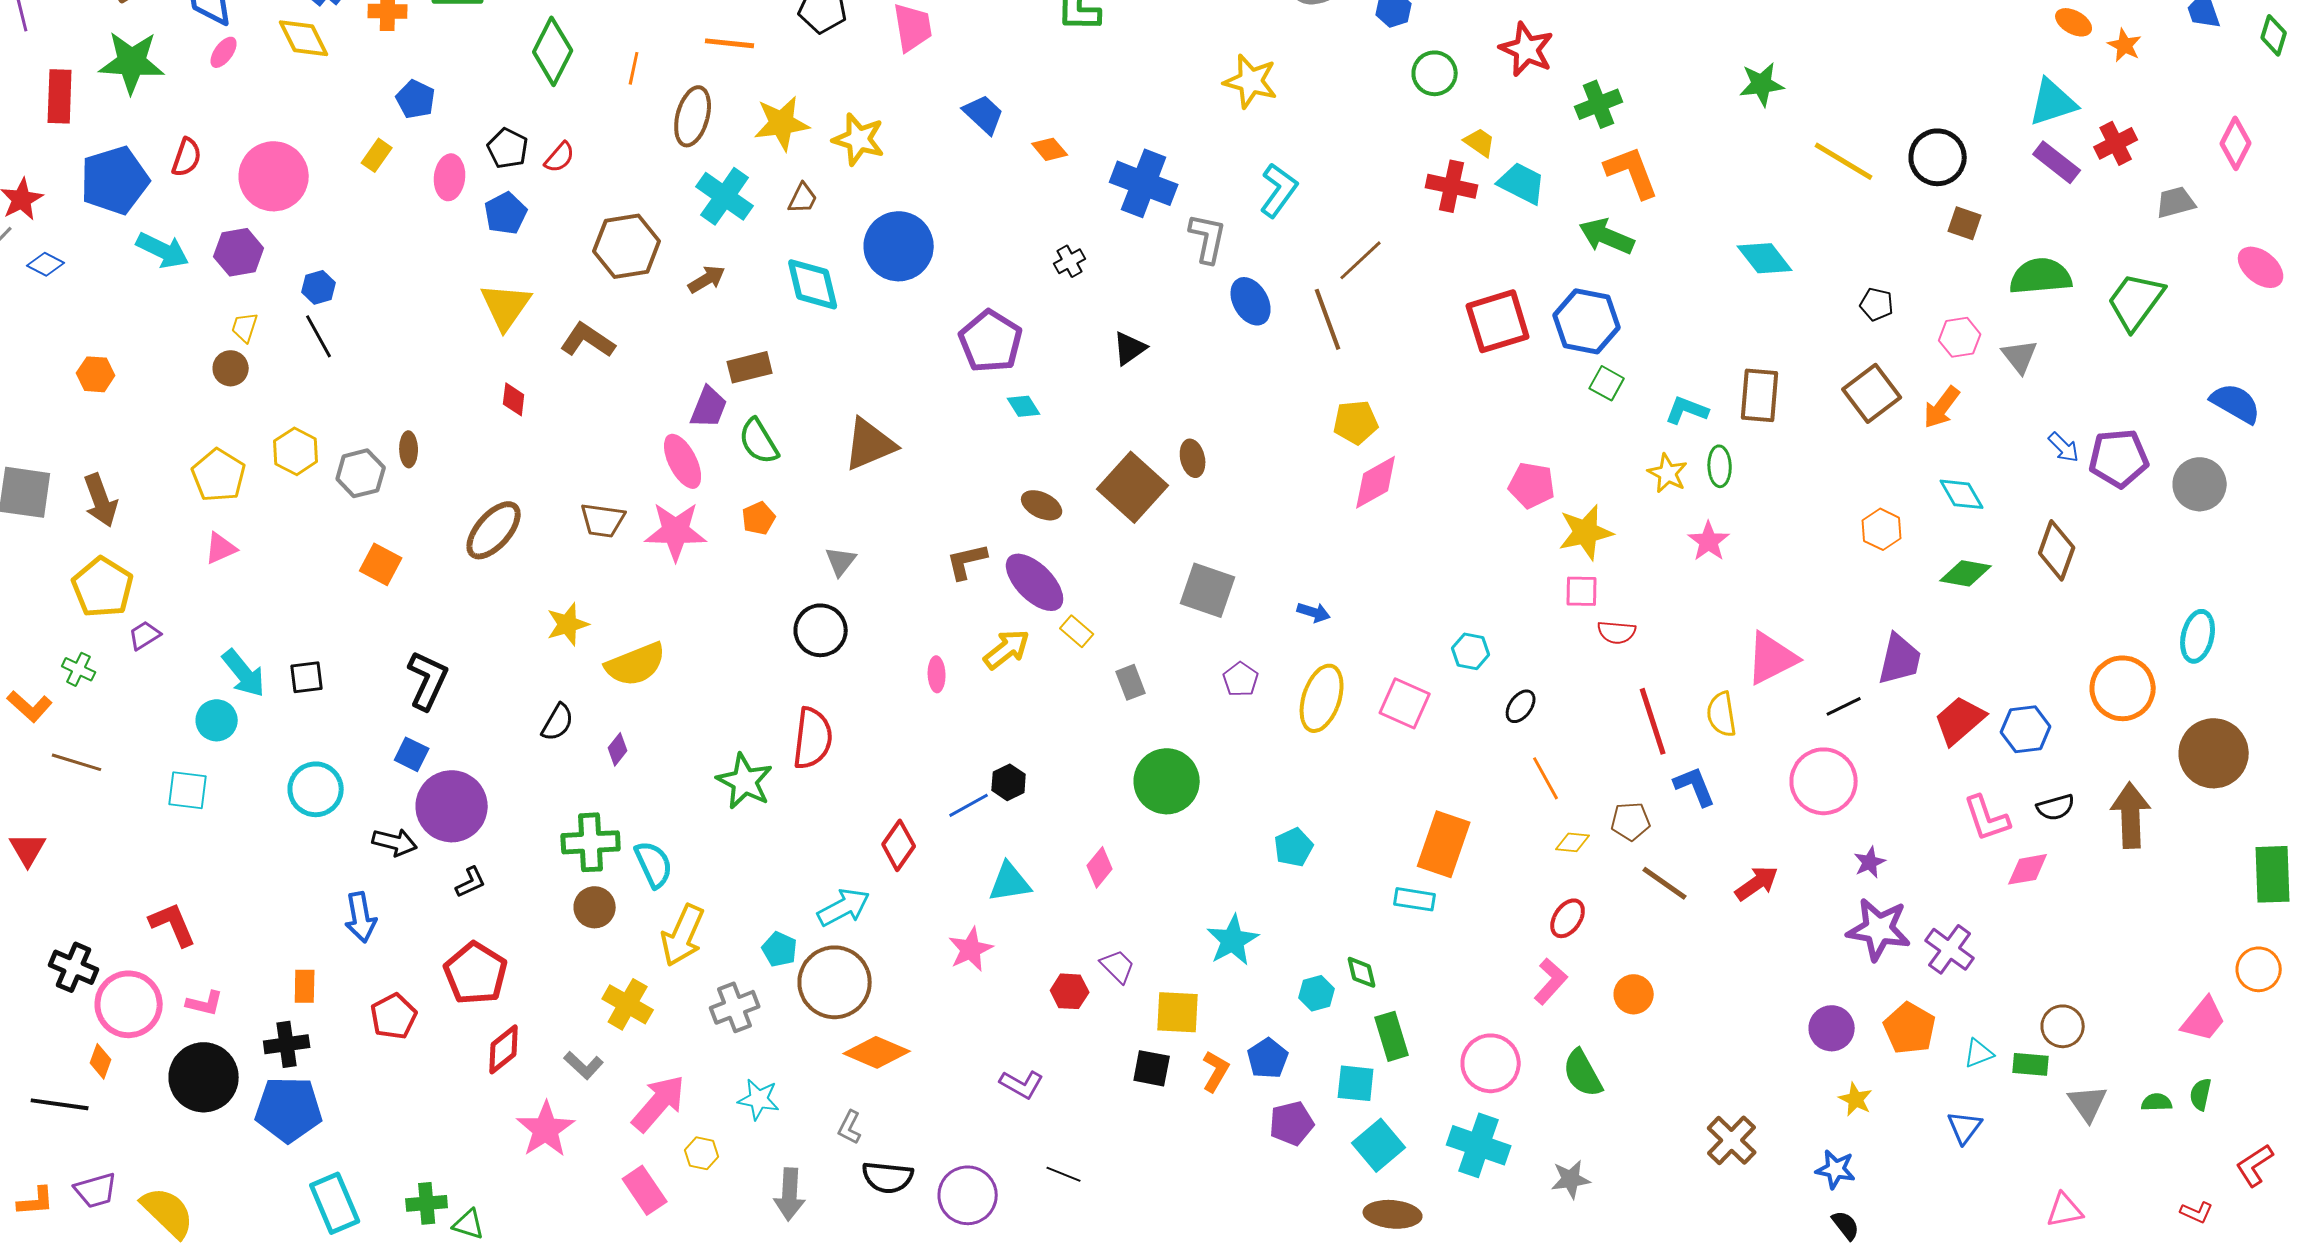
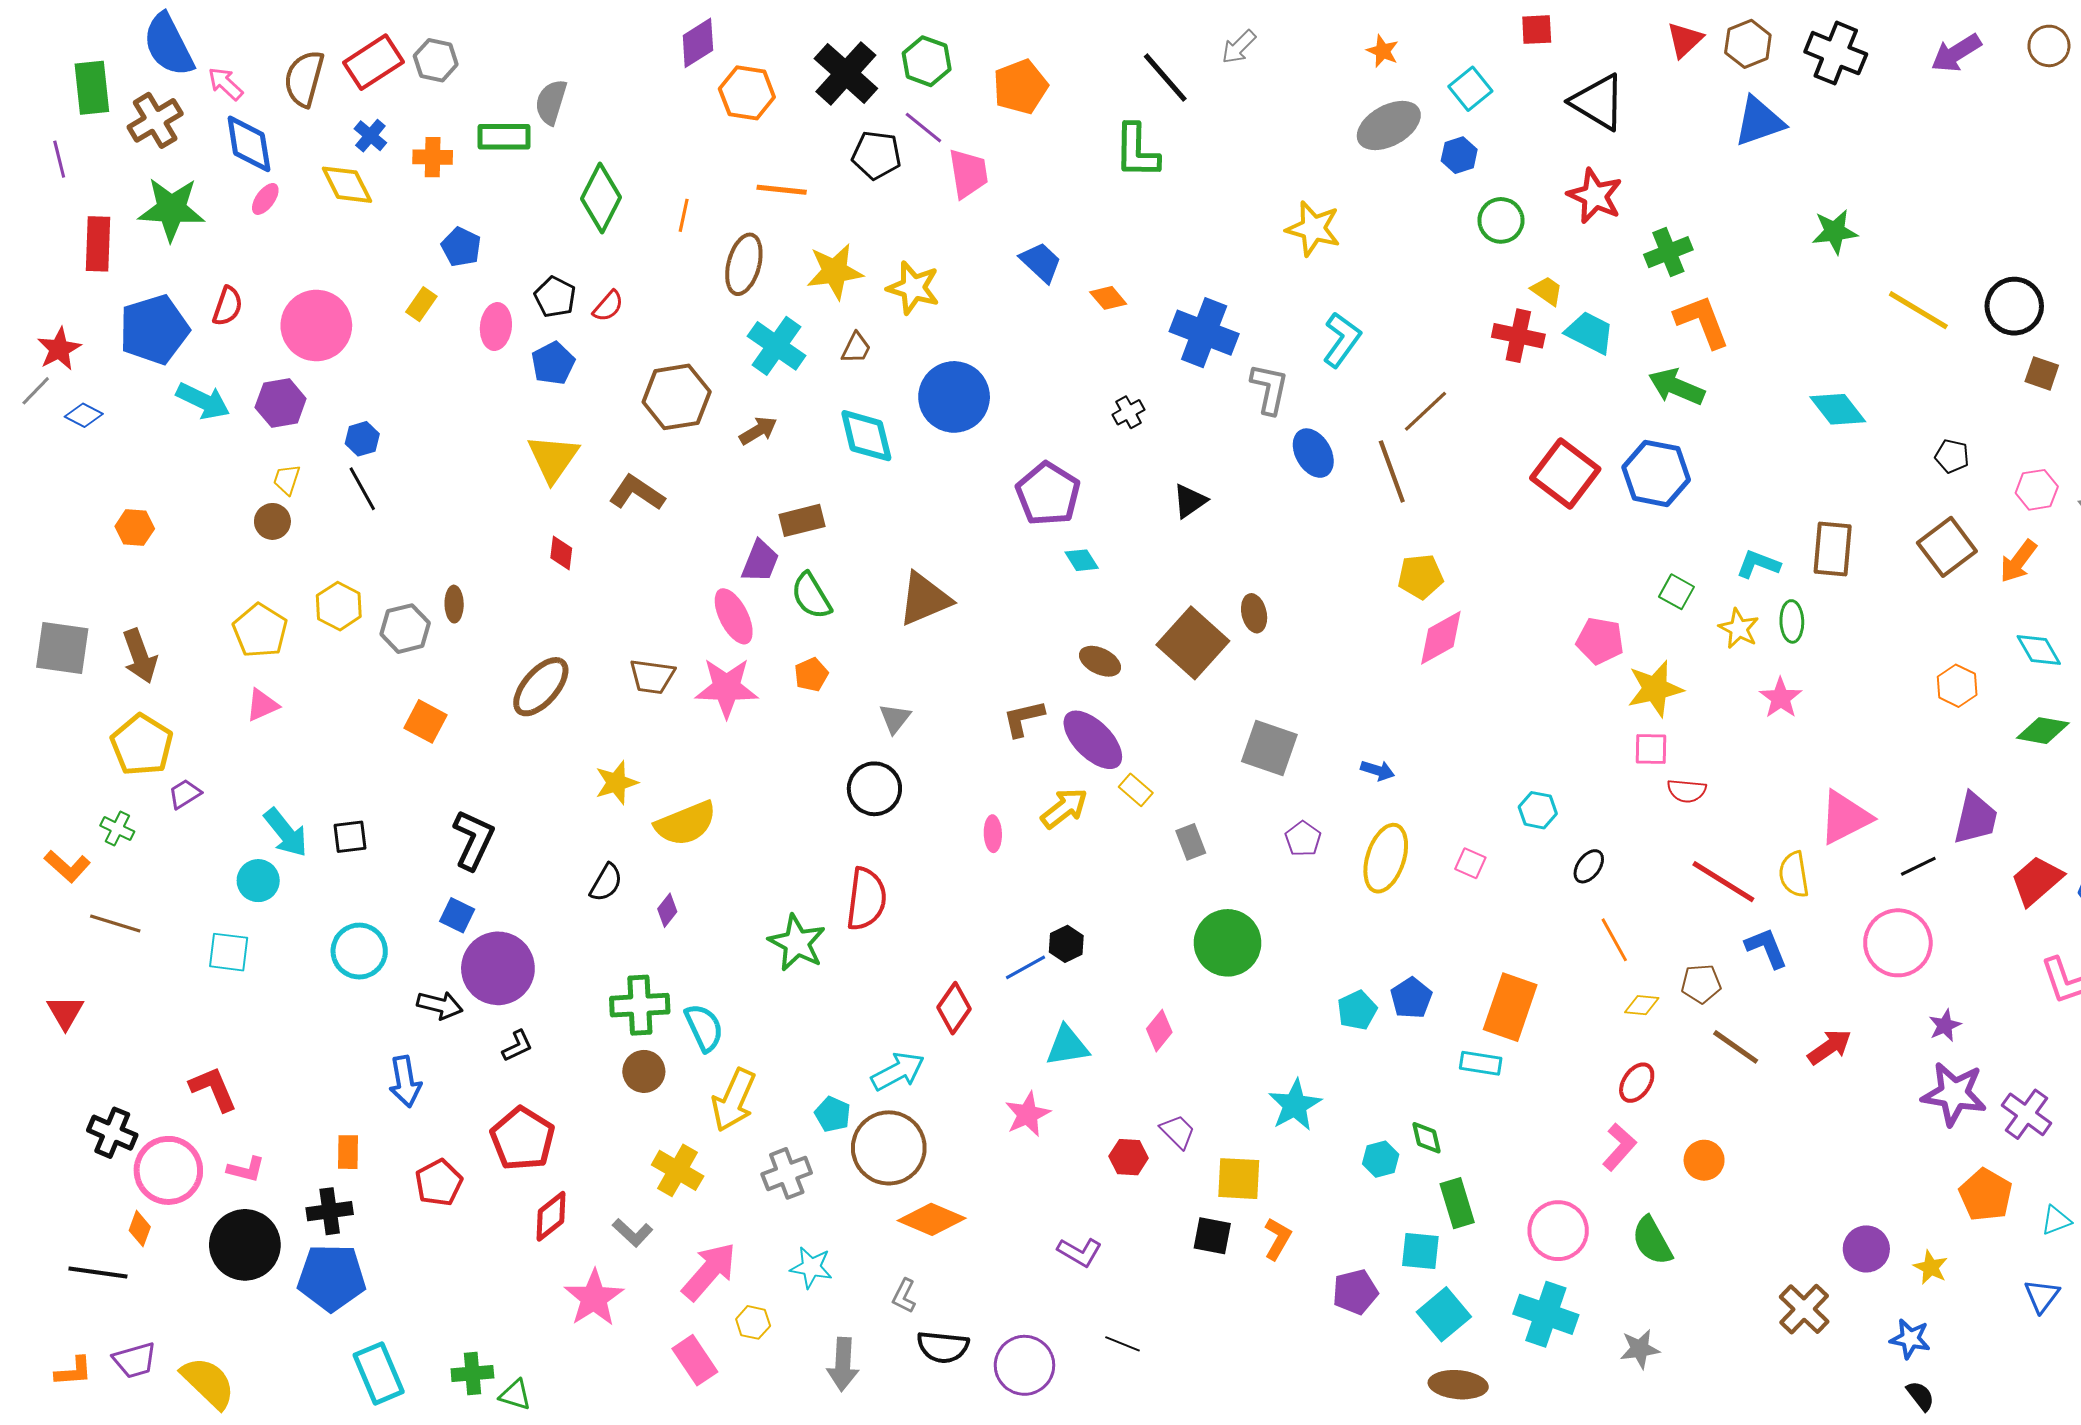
red square: (1498, 321) -> (1565, 473), turned -36
green square: (1607, 383) -> (1677, 592), moved
pink square: (1405, 703) -> (1470, 863), size x0.6
red line: (1653, 721) -> (1723, 882), turned -40
purple circle: (1832, 1028) -> (1866, 1249), moved
blue pentagon: (1268, 1058) -> (1411, 998), moved

